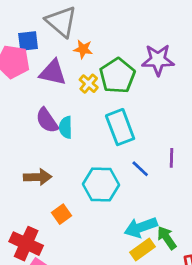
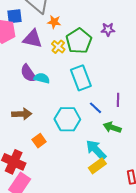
purple star: (158, 60) -> (108, 29), size x0.6
cyan semicircle: (66, 127) -> (42, 78), turned 105
cyan arrow: (141, 227) -> (96, 150), turned 65
green arrow: (167, 238) -> (112, 127), moved, turned -36

